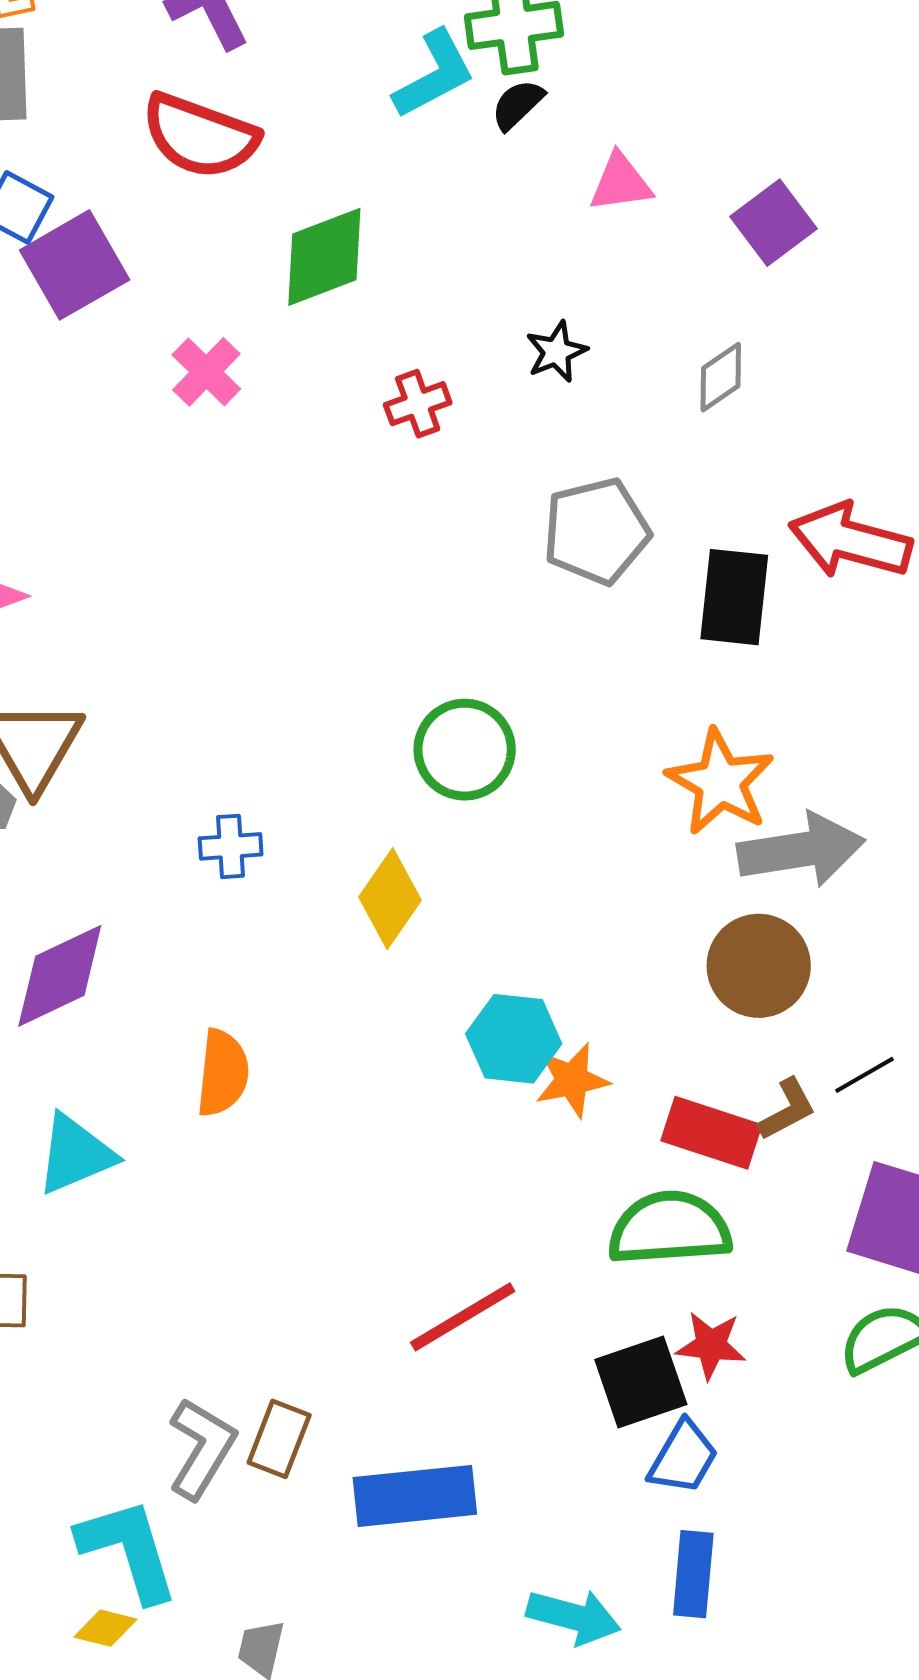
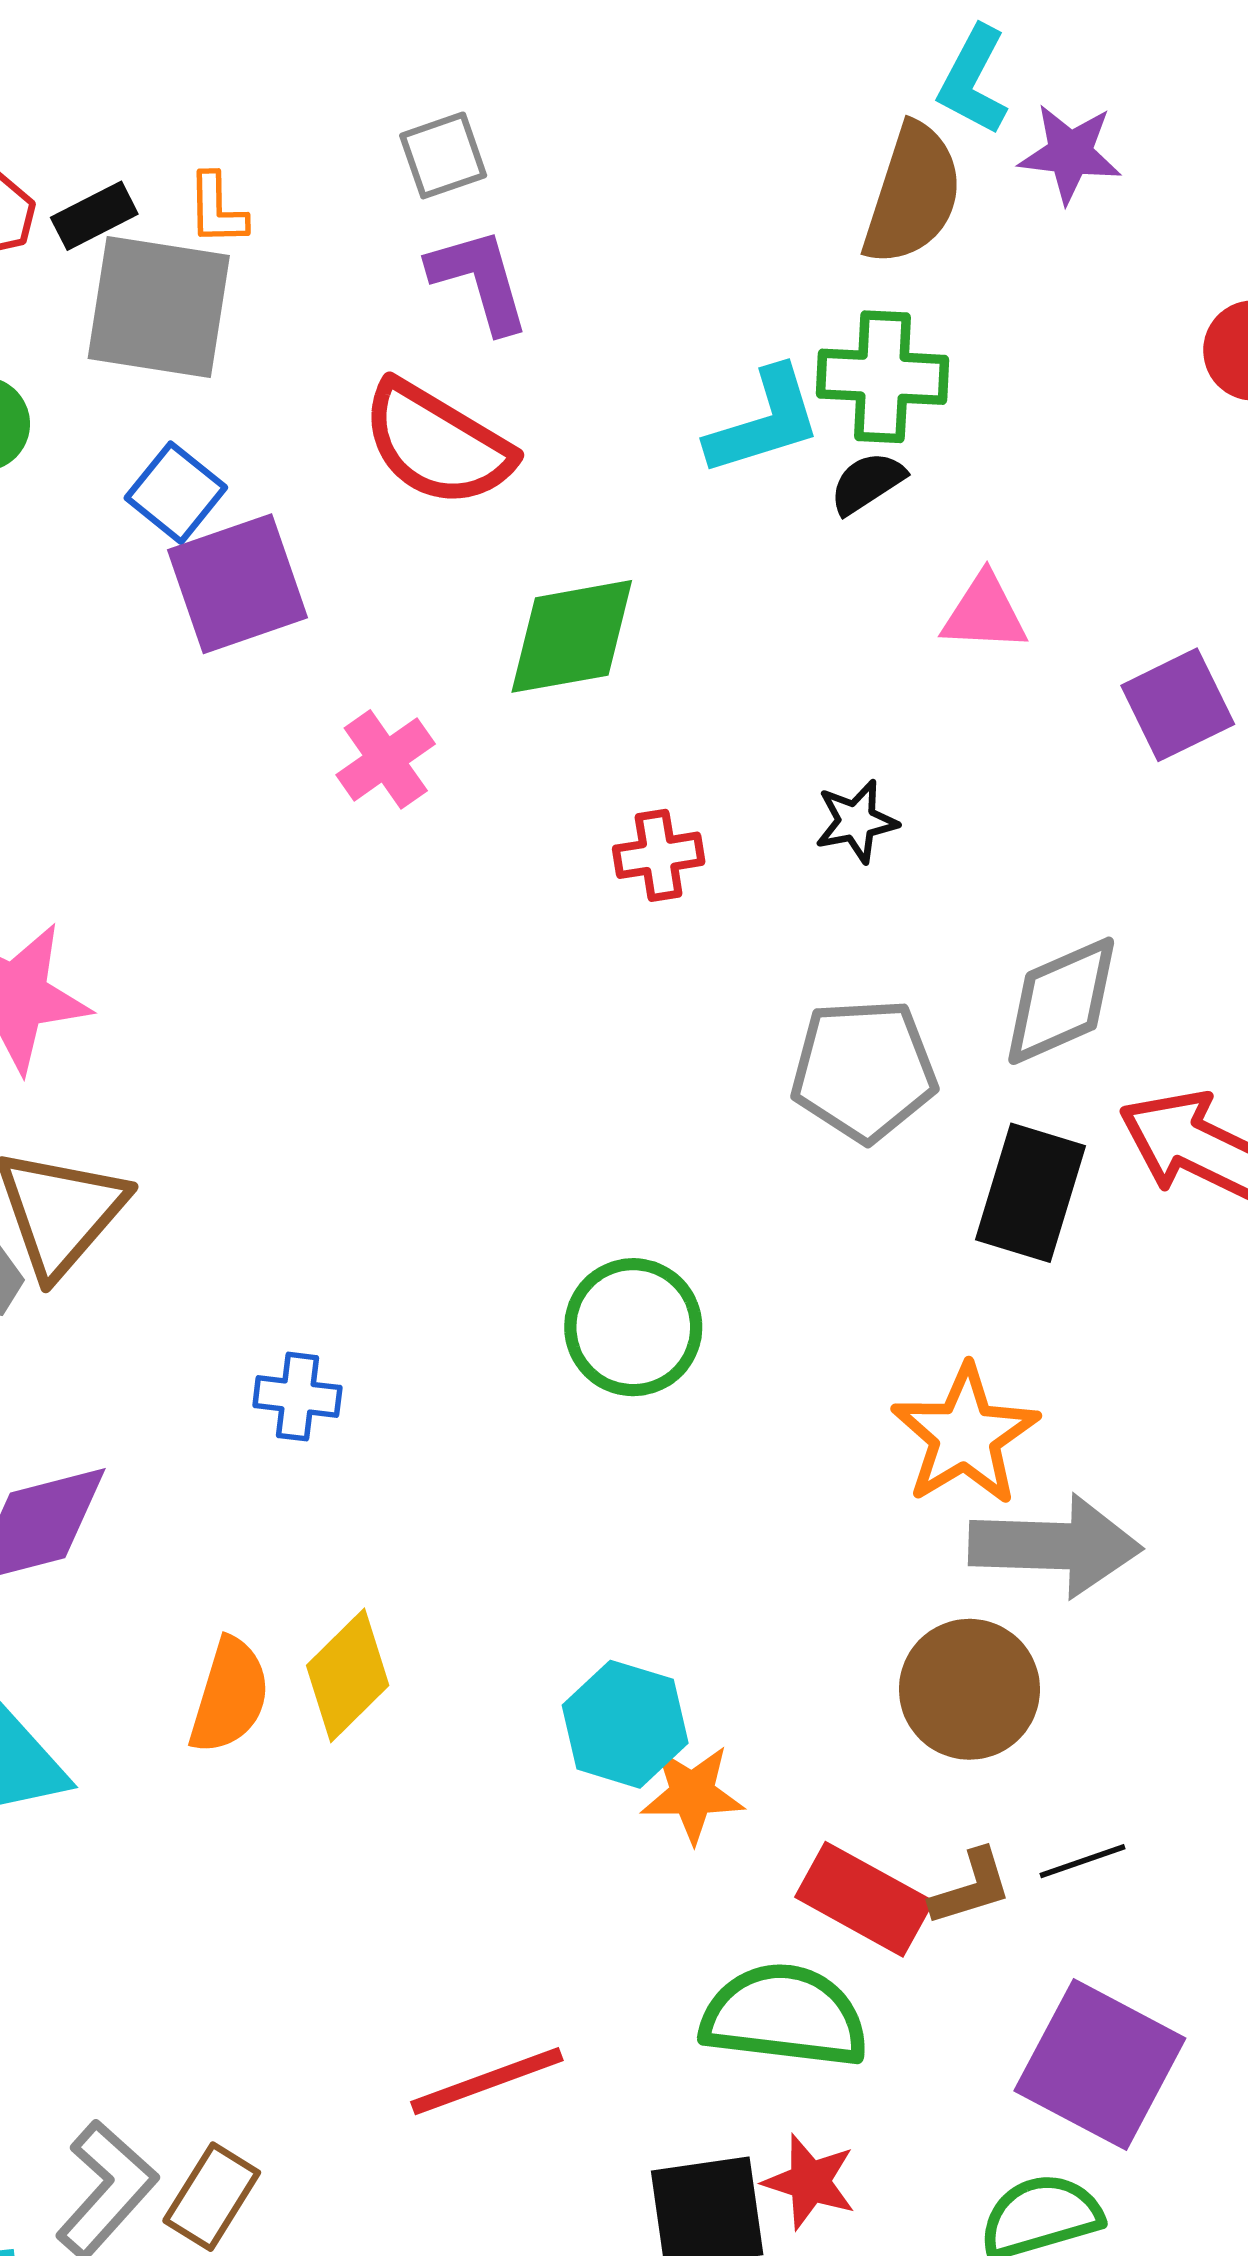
gray diamond: (721, 377) -> (1061, 1001), moved, size x1.5
yellow diamond: (390, 899) -> (348, 1675), moved

